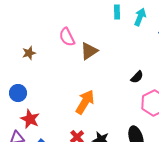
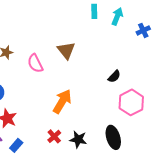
pink semicircle: (67, 37) -> (35, 63), moved
brown triangle: (89, 51) -> (66, 50), turned -36

